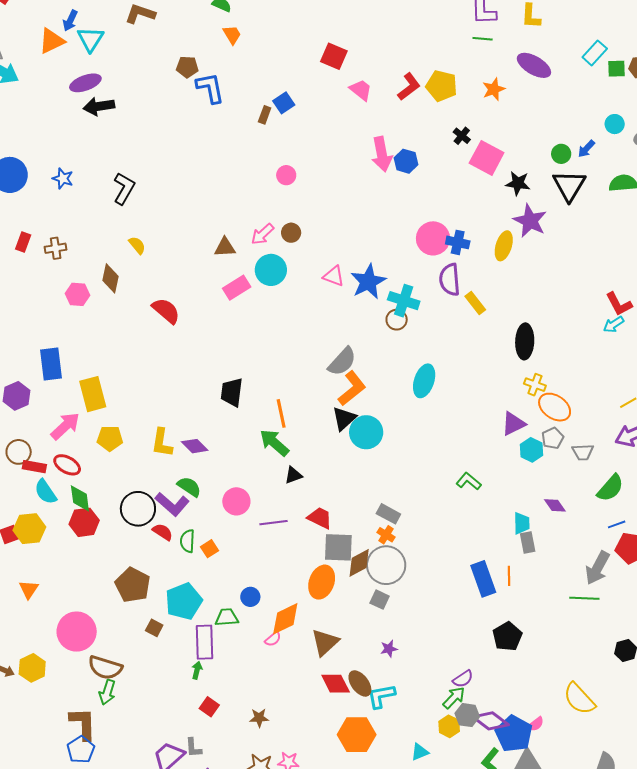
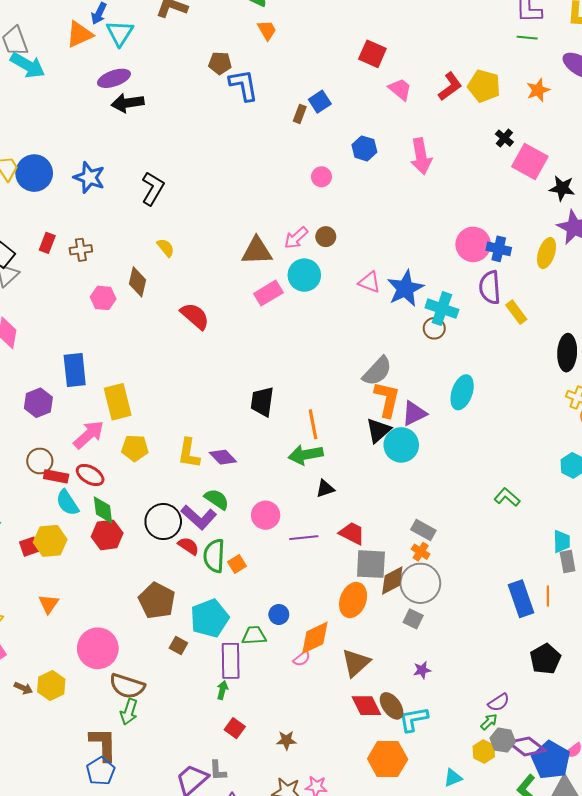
blue hexagon: (406, 161) -> (364, 148), moved
blue star: (63, 178) -> (89, 177), size x1.4
brown triangle: (225, 247) -> (257, 251), size x1.4
orange L-shape: (352, 388) -> (387, 399), turned -39
purple triangle: (513, 424) -> (414, 413), moved
green arrow: (274, 443) -> (306, 455), turned -52
green semicircle: (187, 541) -> (214, 556), size x1.4
green arrow: (454, 698) -> (489, 722), size x0.7

